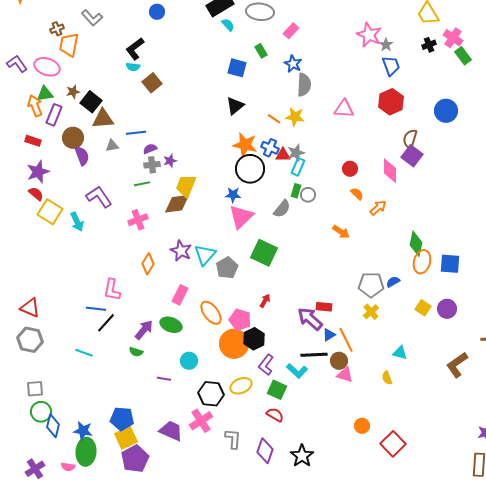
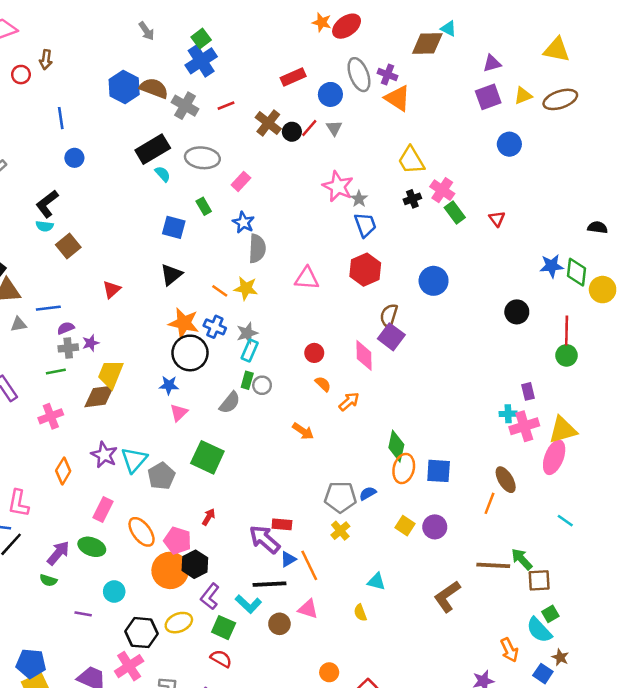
red triangle: (283, 155) -> (112, 290), moved, turned -42
pink triangle: (241, 217) -> (179, 413), size x0.6
brown circle: (339, 361) -> (279, 624), moved

